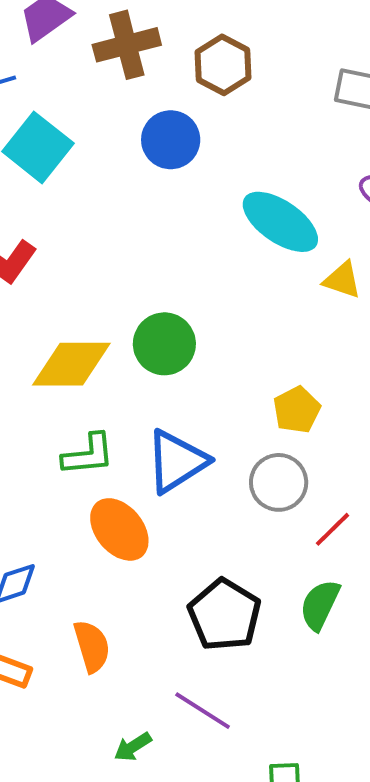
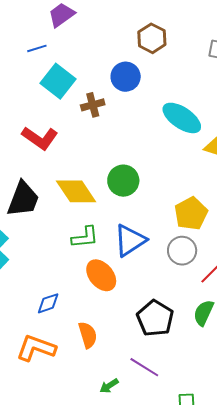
brown cross: (127, 45) -> (93, 105), moved, size x0.7
yellow diamond: (71, 364) -> (76, 191), turned 57
yellow pentagon: (297, 410) -> (191, 214), size x1.4

